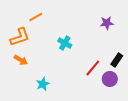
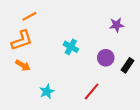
orange line: (36, 17) -> (29, 16), moved
red line: (93, 68) -> (92, 92), moved
purple circle: (110, 79) -> (106, 58), moved

